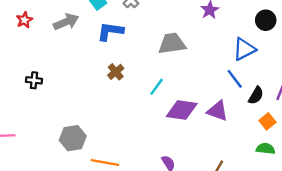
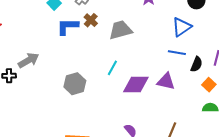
gray arrow: (66, 22) -> (29, 60), moved
brown cross: (116, 72) -> (91, 20), moved
blue line: (235, 79) -> (177, 53), turned -36
gray hexagon: (73, 138) -> (75, 84), moved

